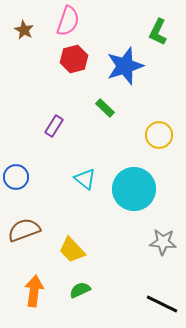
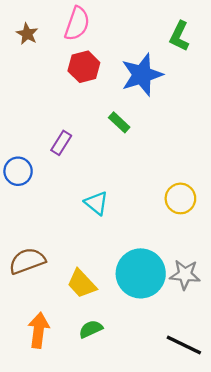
yellow circle: (159, 135) -> (180, 198), moved
blue circle: (16, 177) -> (18, 171), moved
cyan circle: (134, 189) -> (141, 273), moved

